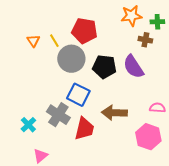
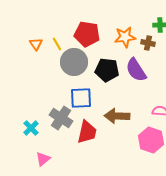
orange star: (131, 16) -> (125, 37), moved
blue square: (78, 95) -> (81, 98), turned -30

